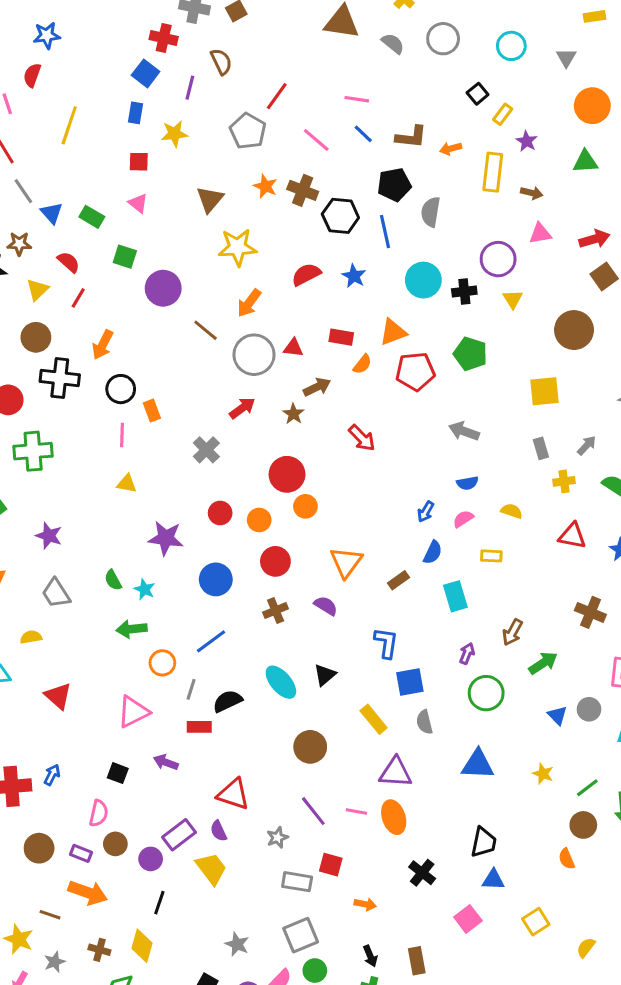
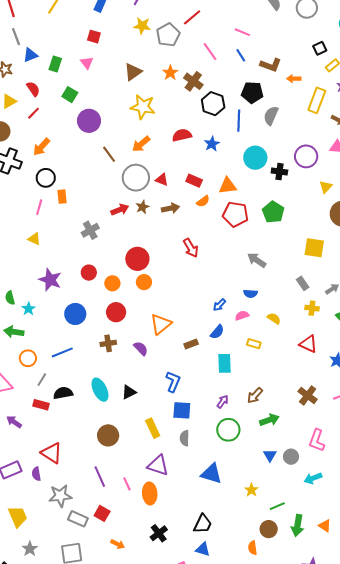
yellow star: (174, 134) -> (142, 26), moved
blue triangle: (52, 213) -> (30, 55), turned 35
green rectangle: (92, 217) -> (55, 64), turned 63
yellow triangle: (513, 299) -> (326, 187), moved
brown star: (293, 414) -> (142, 207), moved
gray rectangle: (541, 448) -> (303, 283), turned -32
pink line: (356, 812) -> (127, 484), turned 40
gray star: (277, 838) -> (60, 496), moved, size x1.6
yellow trapezoid: (211, 868) -> (18, 517), moved

